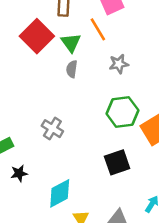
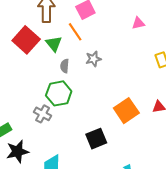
gray semicircle: (72, 69) -> (65, 66), moved
green hexagon: (122, 112) -> (59, 93), moved
black star: (19, 173) -> (18, 152), size x1.6

